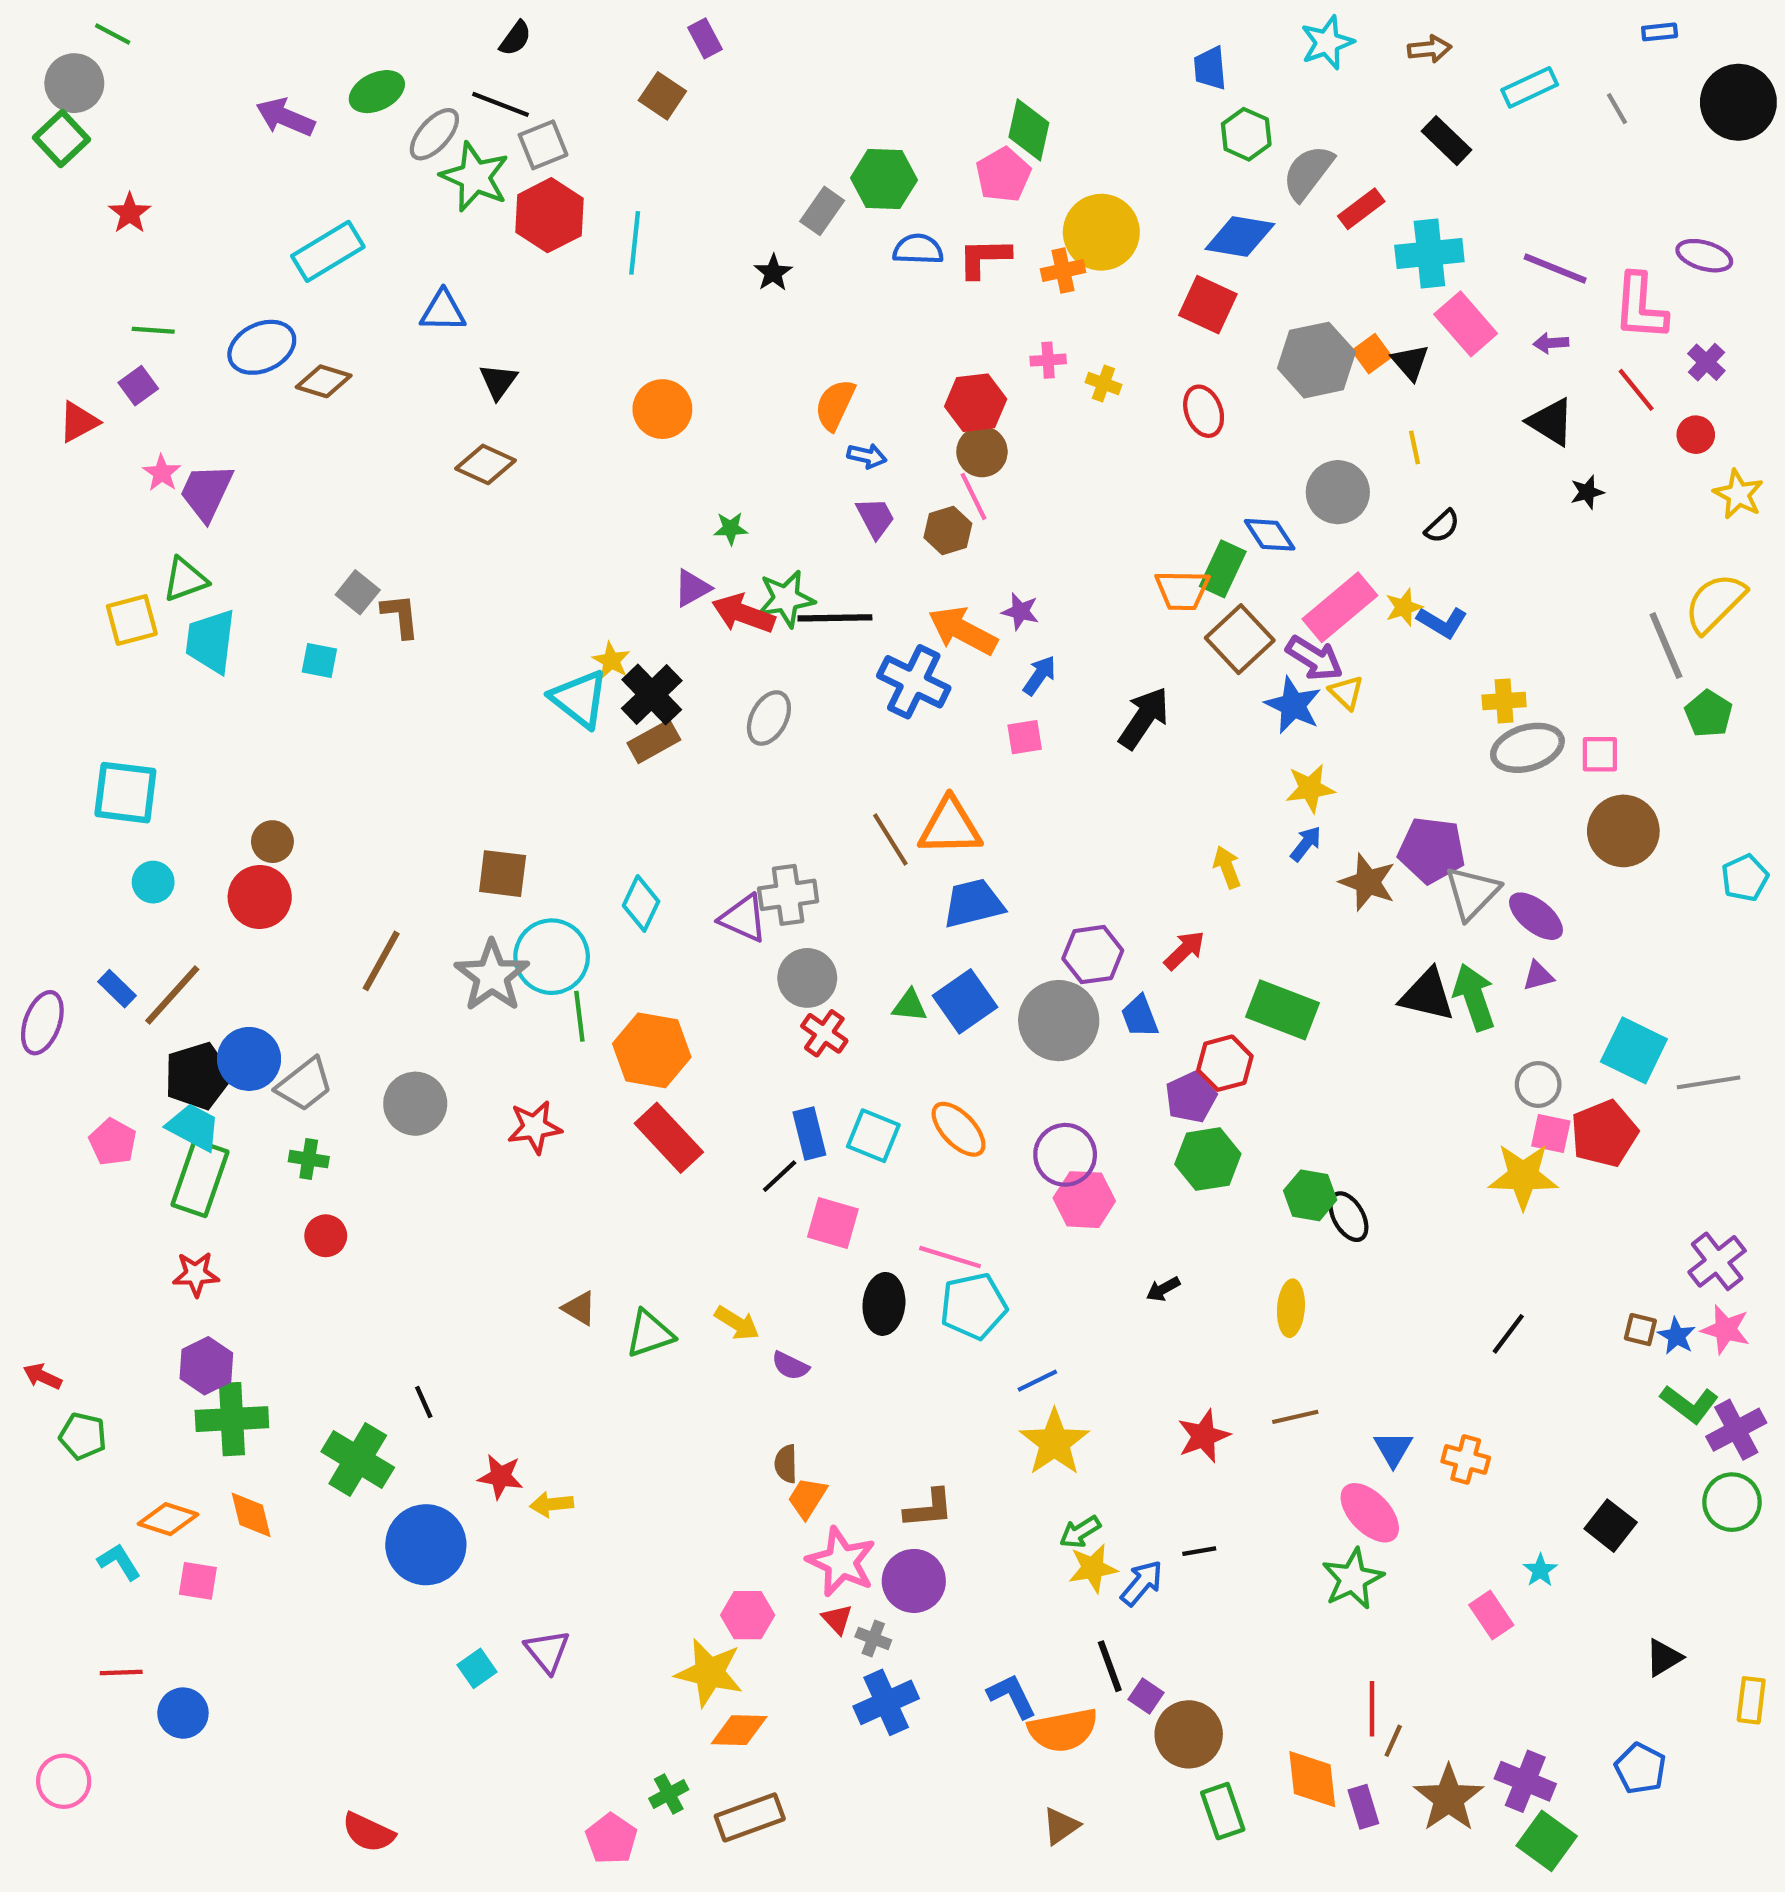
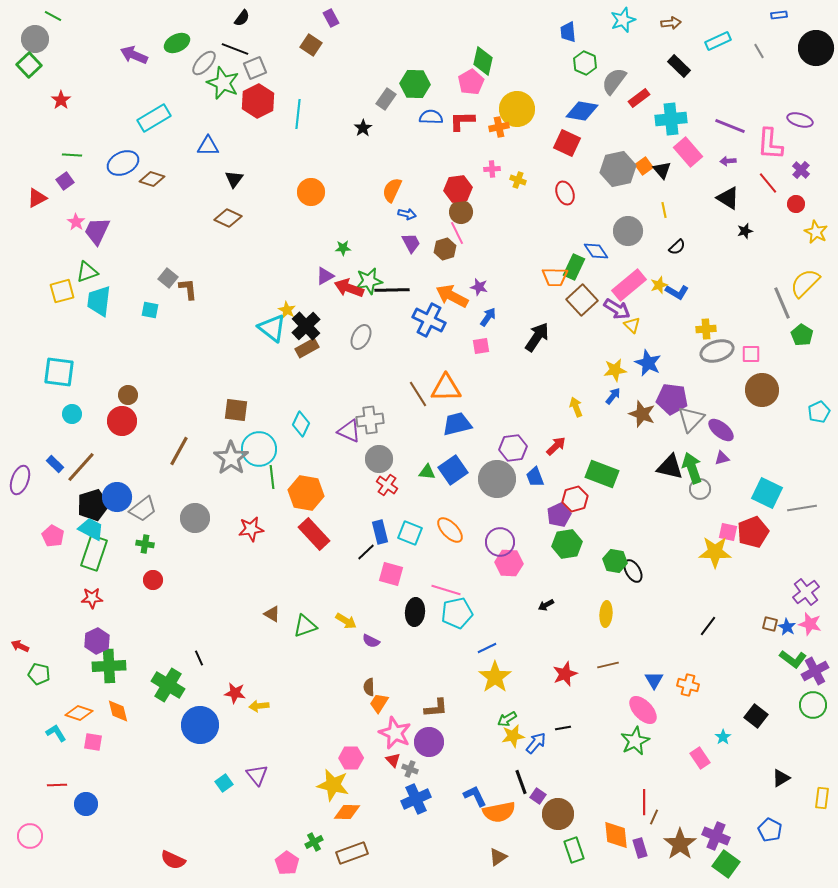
blue star: (1293, 705) -> (648, 363), moved
gray circle: (1538, 1084) -> (700, 489), moved

